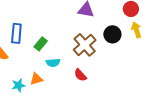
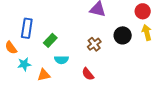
brown cross: (85, 45) -> (94, 44), size x0.6
cyan star: (18, 85) -> (24, 64), moved

